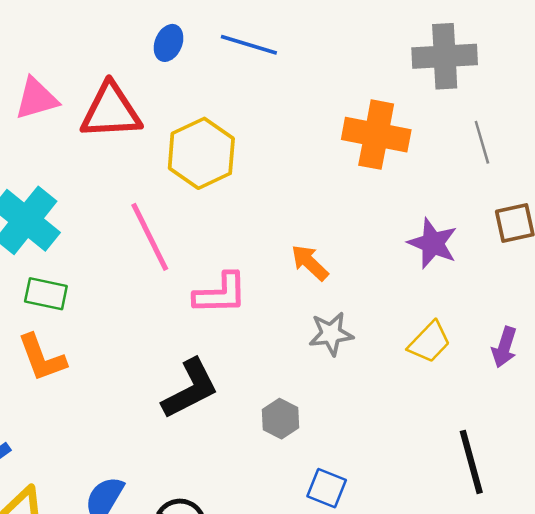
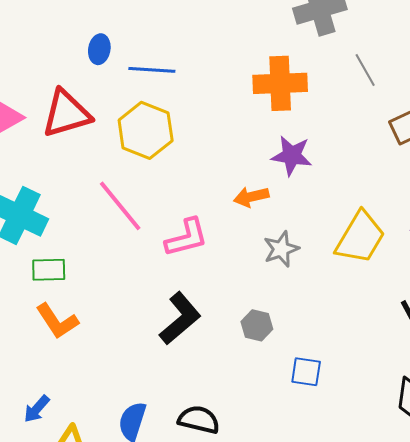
blue line: (249, 45) -> (152, 70), moved
purple star: (433, 243) -> (292, 156), moved
orange arrow: (310, 263) -> (251, 197), turned -44
yellow trapezoid: (429, 342) -> (360, 237), size x1.5

